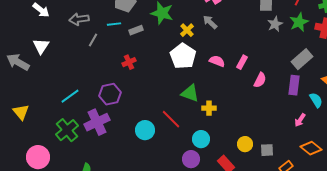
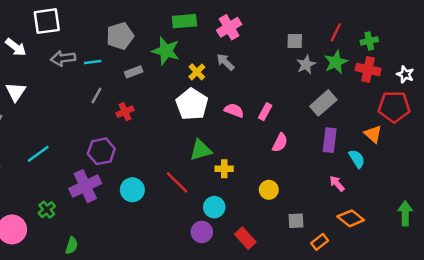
cyan line: (114, 24) -> (93, 62), moved
gray line: (93, 40) -> (96, 96), moved
gray rectangle: (302, 59) -> (323, 103), moved
pink semicircle: (260, 80) -> (280, 143), moved
green triangle: (190, 93) -> (201, 150), turned -36
cyan line: (70, 96) -> (38, 154), moved
pink arrow: (300, 120) -> (337, 184), turned 104
green cross: (67, 130) -> (47, 210), moved, size x0.6
cyan circle: (145, 130) -> (132, 190), moved
yellow circle: (245, 144) -> (269, 190), moved

